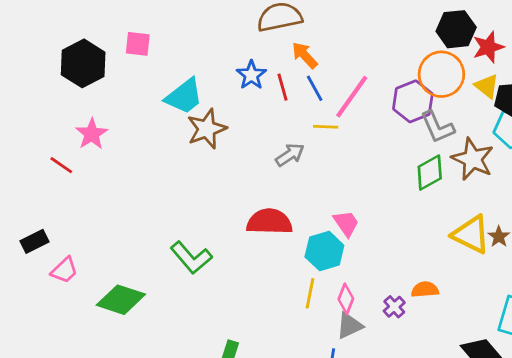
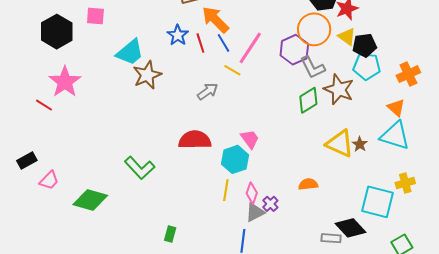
orange arrow: (305, 55) -> (215, 20), size x1.4
yellow line: (326, 127) -> (232, 70), turned 30
pink star: (92, 134) -> (65, 82), size x1.4
purple cross: (394, 307) -> (270, 204), moved

